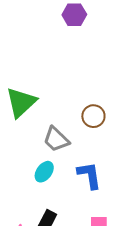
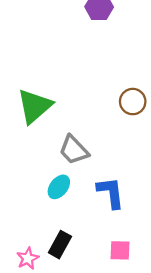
brown circle: (93, 116) -> (133, 102), moved

